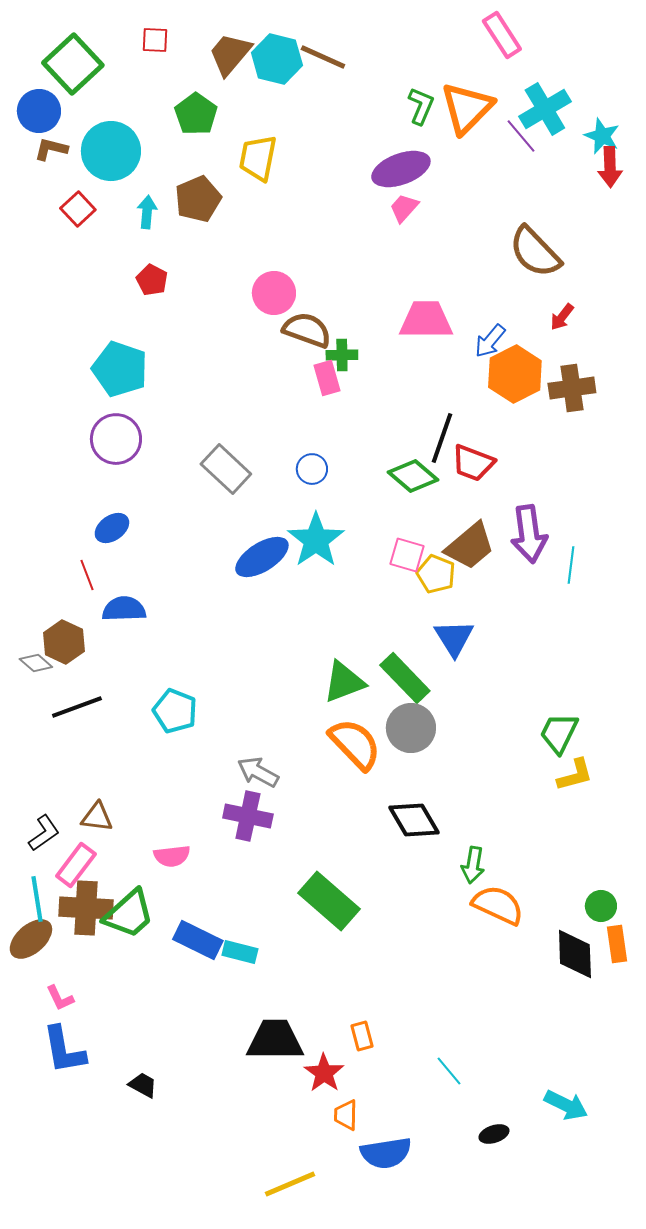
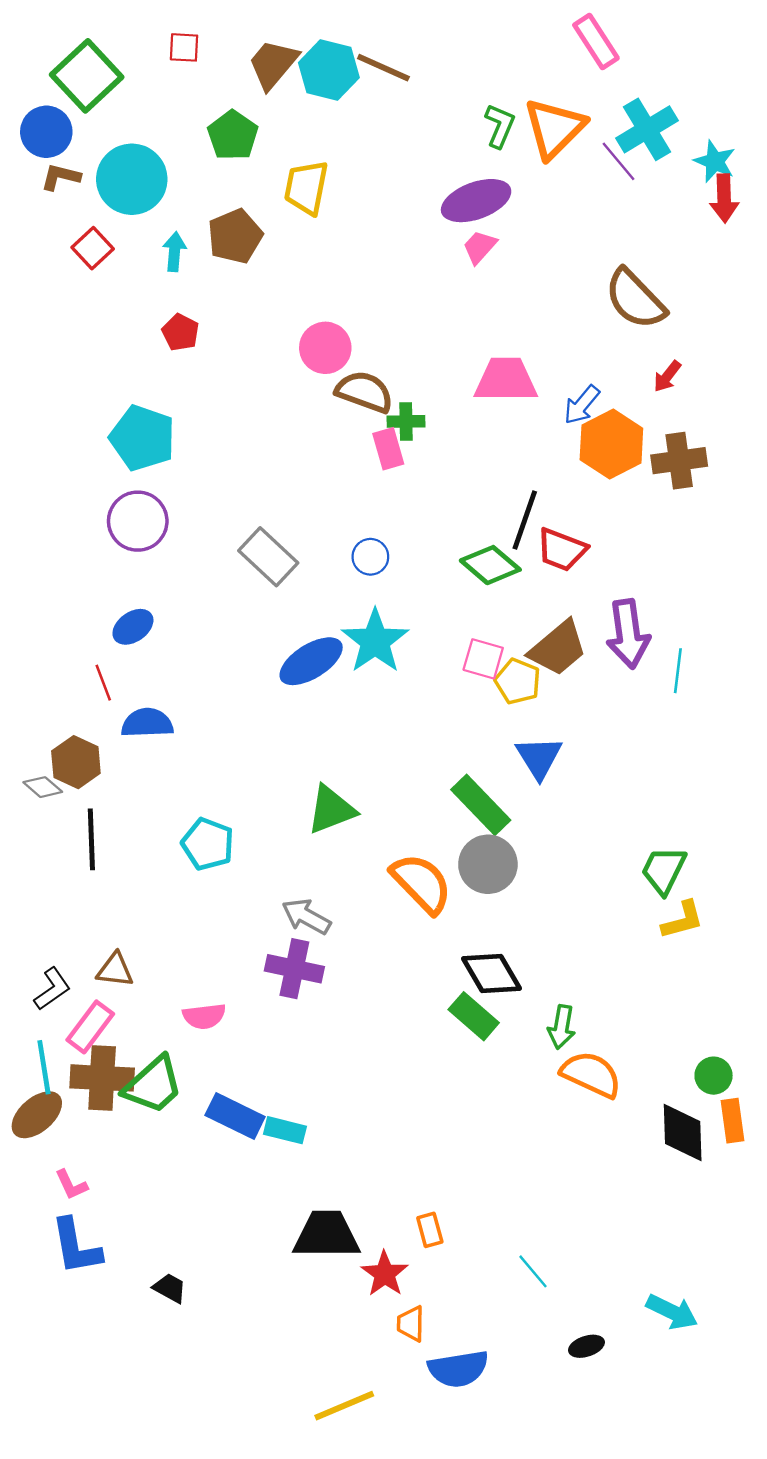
green triangle: (344, 682) -> (331, 810), moved
black line: (77, 707) -> (91, 839), turned -72
green rectangle: (329, 901) -> (474, 1016), moved, size x0.7

